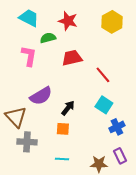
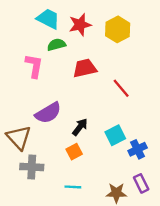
cyan trapezoid: (29, 18) -> (48, 19), moved
red star: (68, 21) -> (80, 25), turned -30
yellow hexagon: (112, 22) -> (118, 29), moved
cyan square: (104, 105) -> (115, 135), moved, turned 30
orange square: (63, 129) -> (74, 152), turned -32

